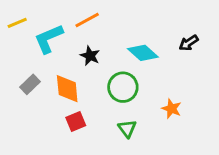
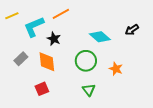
black star: (90, 56) -> (54, 39), moved
orange star: (171, 109) -> (116, 69), moved
red square: (76, 121) -> (42, 89), moved

